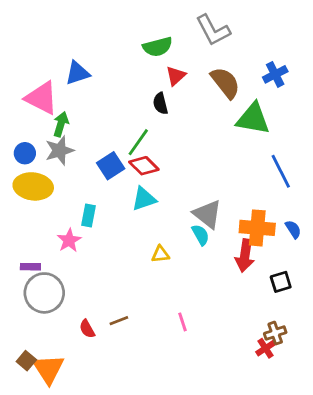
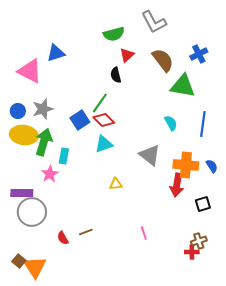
green arrow: (61, 124) -> (44, 142), moved, size x1.5
blue line: (281, 171) -> (203, 124), turned 35
cyan semicircle: (201, 235) -> (171, 123), moved
purple rectangle: (30, 267) -> (22, 193), size x1.5
pink line: (183, 322) -> (144, 233), moved
red cross: (266, 348) -> (192, 252), turned 32

